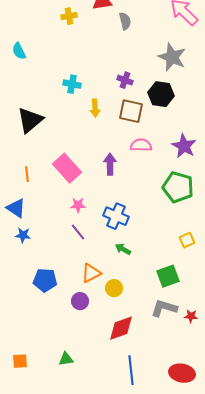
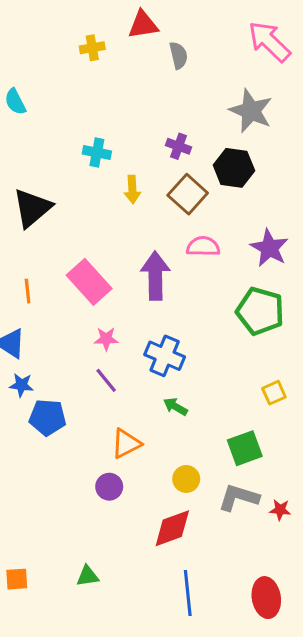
brown square: (131, 111) -> (188, 194), turned 30
purple arrow: (110, 164) -> (155, 276), size x1.4
blue pentagon: (45, 280) -> (48, 417), moved
yellow circle: (114, 288) -> (186, 479), moved
red ellipse: (182, 373) -> (266, 598), turned 70

